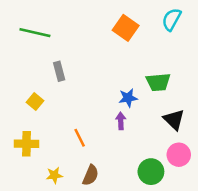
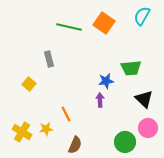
green line: (35, 33) -> (69, 27), moved
yellow cross: (26, 144) -> (22, 132), moved, turned 30
yellow star: (54, 175) -> (46, 129), moved

